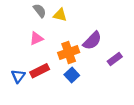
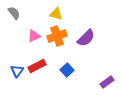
gray semicircle: (40, 11) -> (14, 13), moved
orange cross: (69, 52) -> (57, 36), moved
purple rectangle: (115, 59) -> (107, 82), moved

